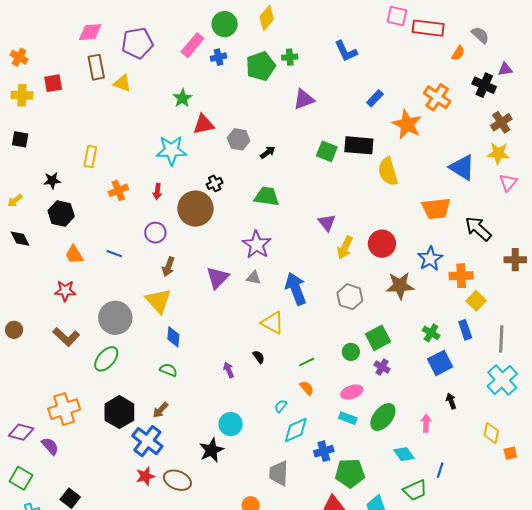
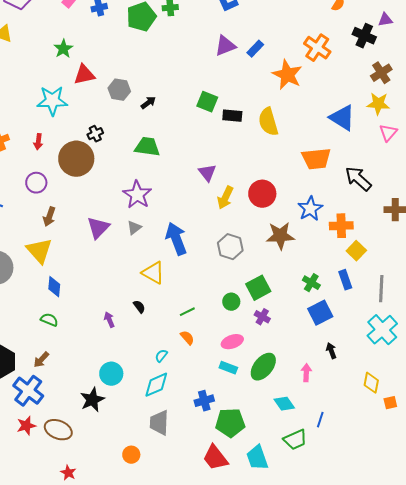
purple triangle: (304, 99) -> (225, 46), moved
black rectangle: (359, 145) -> (232, 116), moved, size x0.7
gray triangle: (254, 278) -> (134, 228), turned -49
cyan diamond: (296, 430) -> (156, 385), moved

